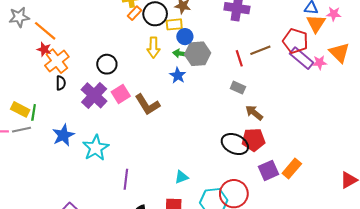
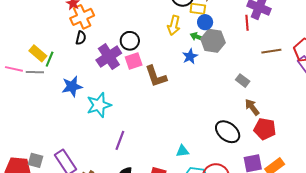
red line: (239, 58) -> (247, 23), moved
black circle: (107, 64) -> (130, 41), moved
red pentagon: (253, 140) -> (265, 129), moved
cyan triangle: (181, 177) -> (182, 151), moved

